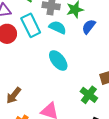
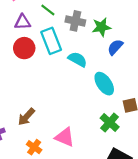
cyan semicircle: (58, 27) -> (78, 59), moved
cyan ellipse: (58, 60) -> (104, 84), moved

